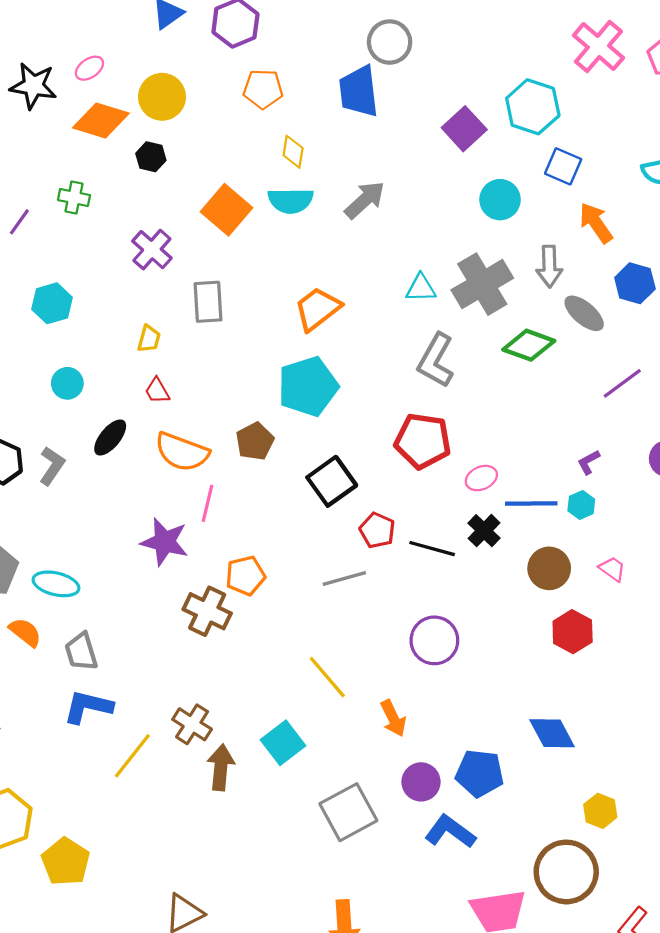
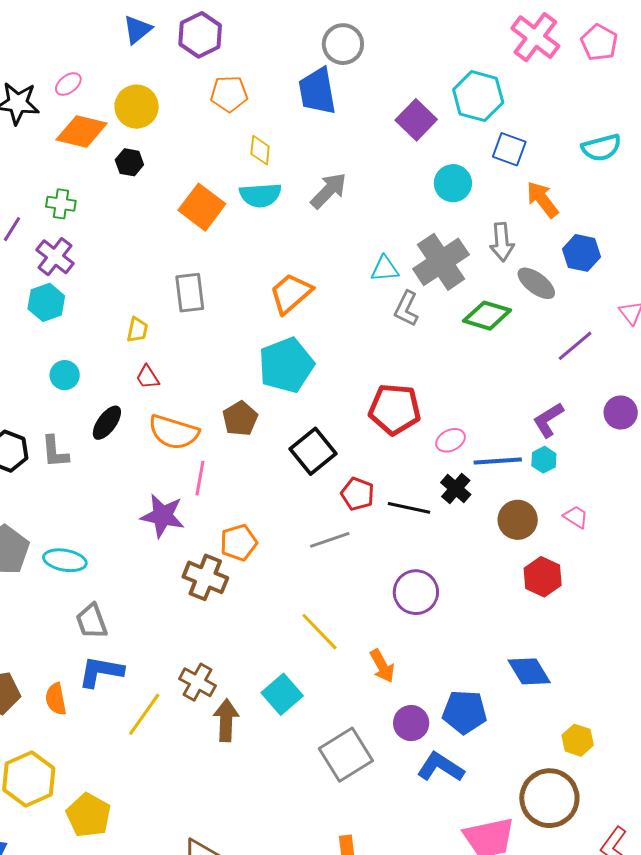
purple cross: (152, 250) -> (55, 257), moved
gray L-shape: (436, 360) -> (406, 309), moved, size x0.7
purple L-shape: (589, 462) -> (548, 420), size x1.5
gray L-shape: (52, 466) -> (55, 452), turned 144
orange semicircle: (25, 632) -> (56, 699), moved, turned -136

